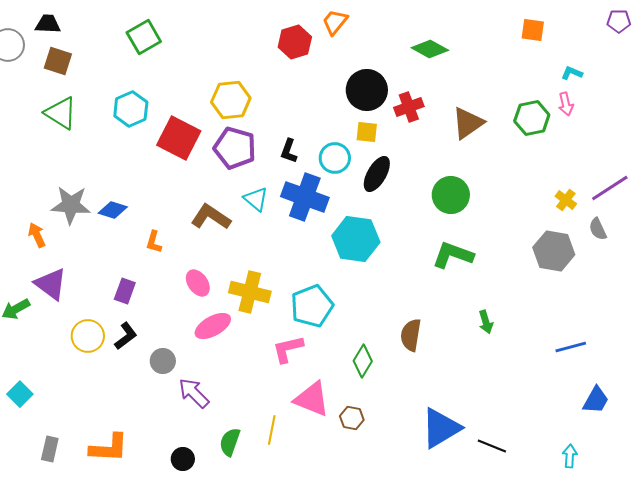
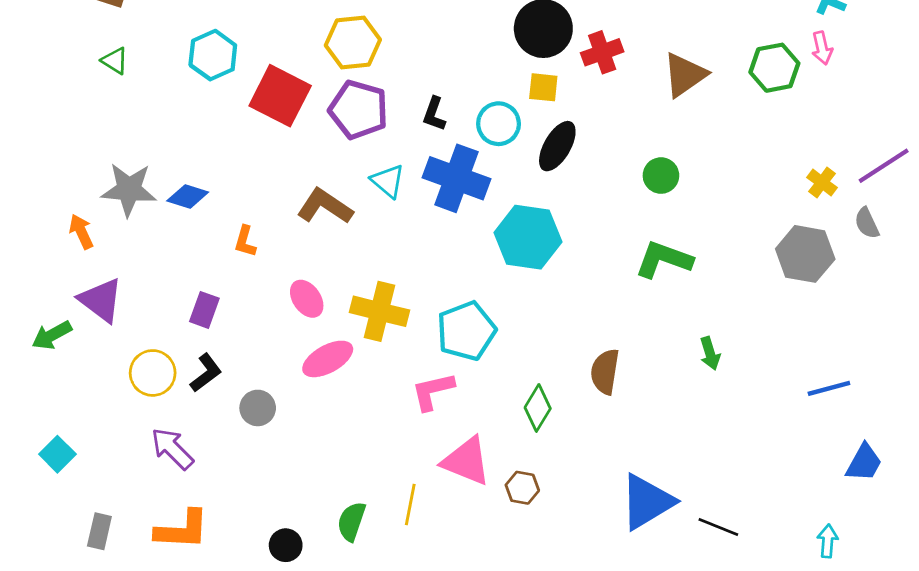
green triangle: (61, 113) -> (115, 61), size x0.6
green circle: (451, 195) -> (661, 176), size x0.7
purple arrow: (194, 393) -> (172, 449), moved

